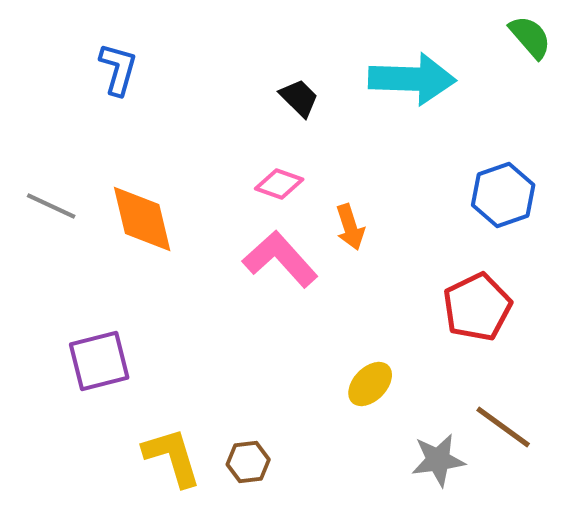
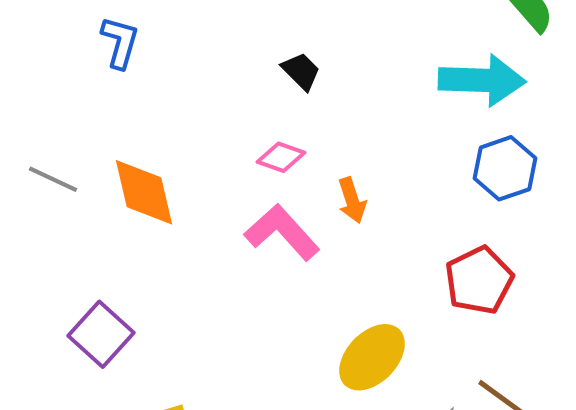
cyan arrow: (412, 79) -> (482, 80), moved
purple square: (99, 361) -> (101, 334), turned -34
yellow ellipse: (370, 384) -> (372, 357), size x1.5

